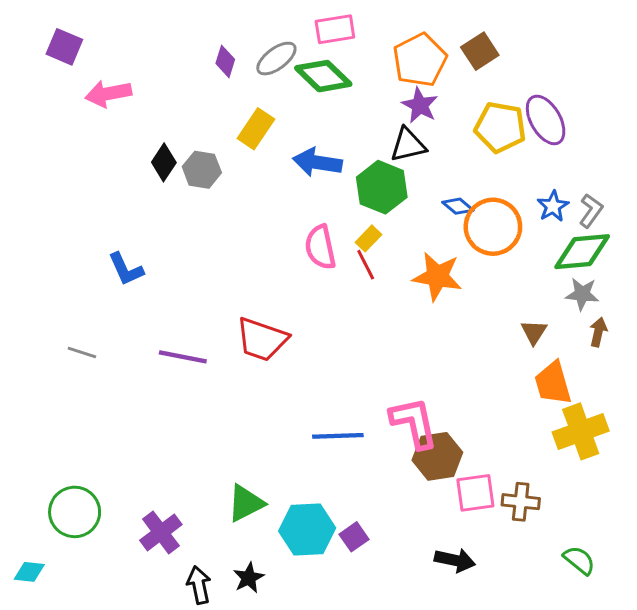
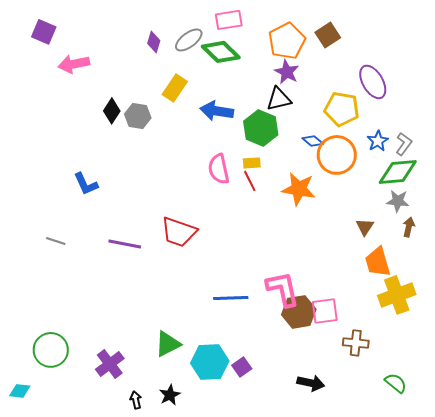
yellow pentagon: (500, 127) -> (342, 109), moved
yellow rectangle: (369, 238) -> (252, 163), turned 42
pink square: (475, 493) -> (325, 311), moved
black arrow: (199, 585) -> (136, 400), size x0.7

